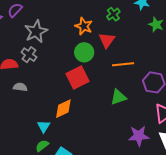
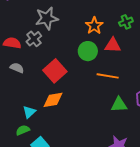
red triangle: (107, 40) -> (113, 45), turned 42
orange line: (123, 64) -> (108, 76), moved
red square: (77, 77) -> (55, 71), moved, turned -30
green triangle: (118, 97) -> (119, 105), moved

